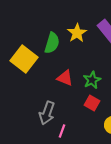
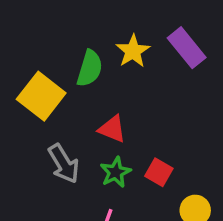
green star: (92, 80) -> (116, 172), moved
gray arrow: (47, 113) -> (64, 164), moved, turned -50

